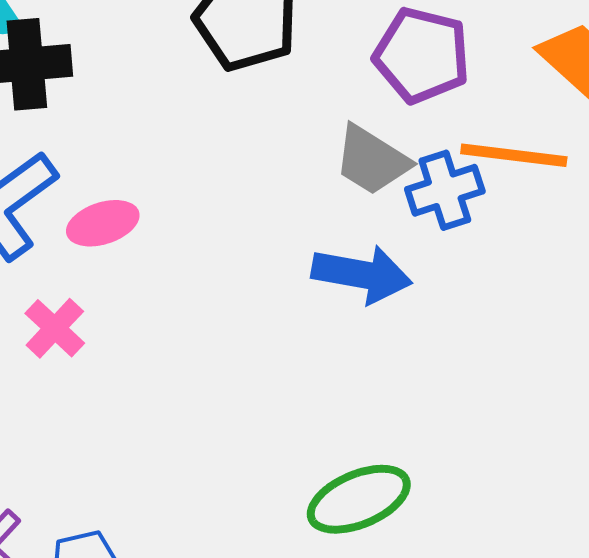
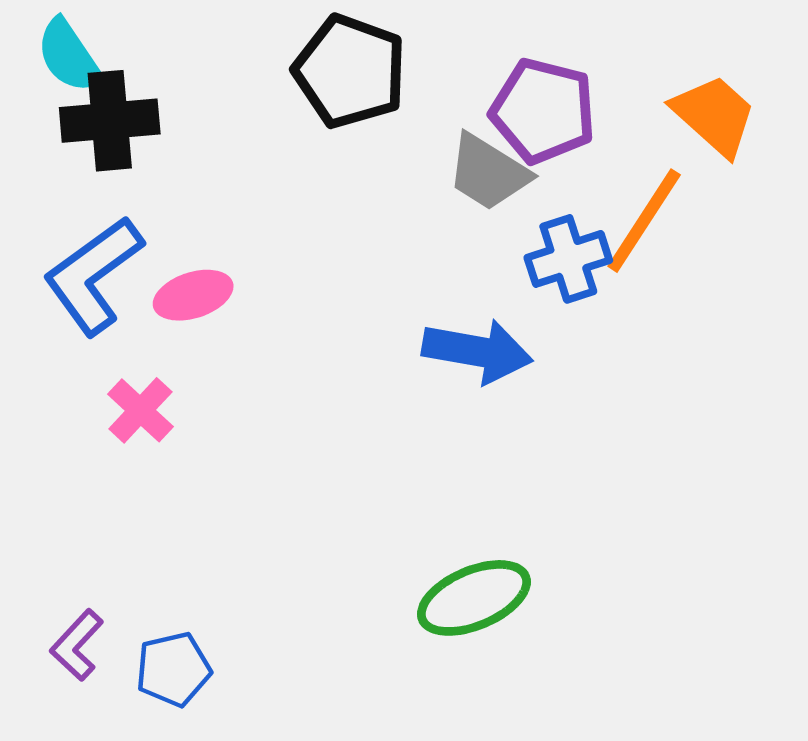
orange line: (514, 155) -> (644, 221), turned -64
gray trapezoid: (372, 160) -> (488, 172), moved

